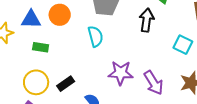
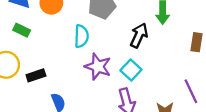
cyan square: (183, 45) -> (131, 70), moved
purple star: (121, 73) -> (98, 67), moved

